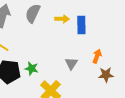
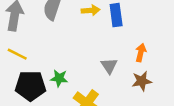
brown star: (106, 75) -> (142, 81), moved

